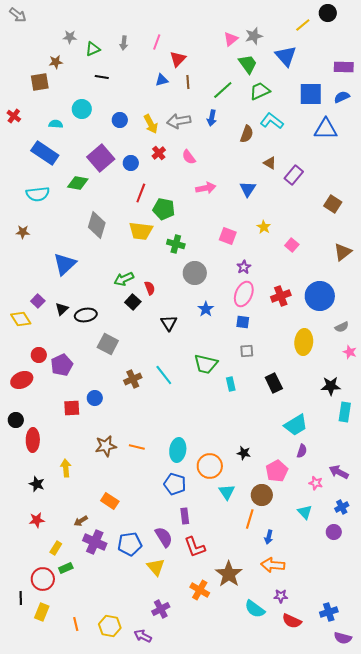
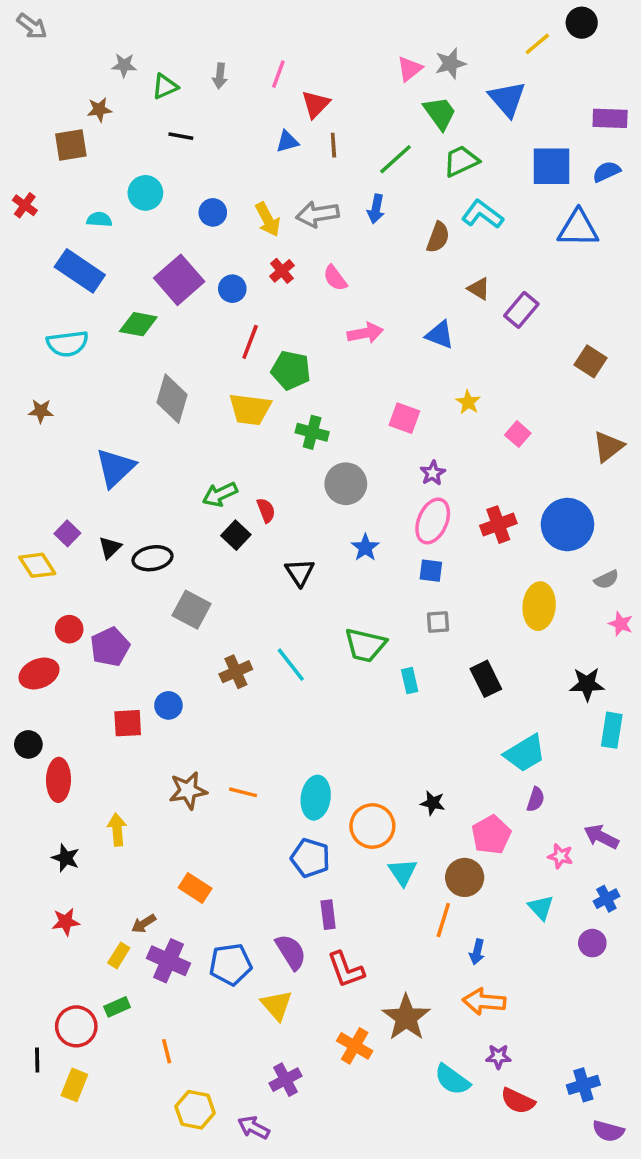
blue triangle: (248, 189) -> (440, 335), turned -42
yellow rectangle: (56, 548) -> (119, 955), moved
orange line: (76, 624) -> (167, 1051), moved

